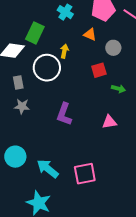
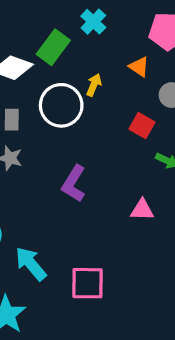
cyan cross: (65, 12) -> (93, 22), moved
red square: (99, 70) -> (142, 126), turned 35

